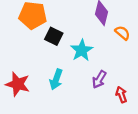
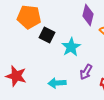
cyan arrow: (56, 79) -> (57, 83), moved, turned 66

